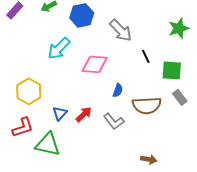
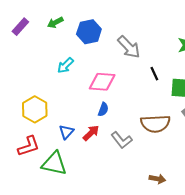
cyan arrow: (59, 48) -> (65, 65), size x0.7
blue semicircle: (118, 90) -> (103, 109), moved

